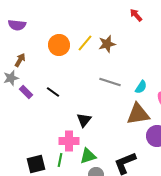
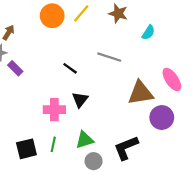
brown star: (107, 44) -> (118, 13), moved, turned 30
cyan semicircle: (141, 87) -> (148, 32), moved
black line: (53, 92) -> (70, 68), moved
pink cross: (69, 141) -> (54, 110), moved

